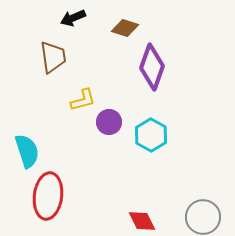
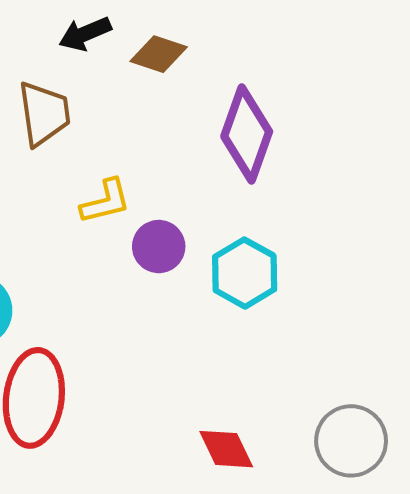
brown diamond: (125, 28) -> (159, 54), moved

